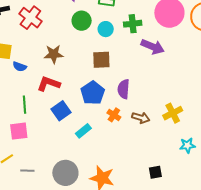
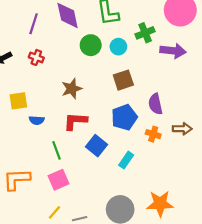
red cross: (30, 18) -> (36, 57), size x0.6
blue semicircle: (20, 67) -> (37, 120), moved
blue pentagon: (93, 93) -> (124, 117), turned 30

